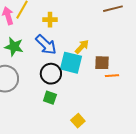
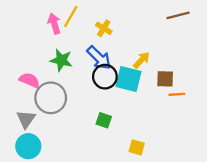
yellow cross: (50, 20) -> (104, 28), turned 32
black circle: (51, 74) -> (105, 77), moved
yellow square: (78, 121) -> (137, 147), turned -32

